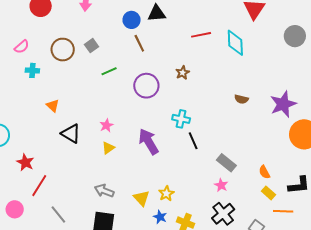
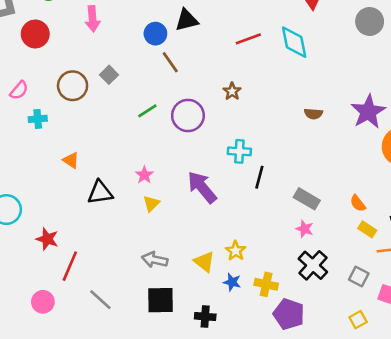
green line: (109, 71) -> (147, 111), moved
black triangle: (71, 134) -> (100, 193), turned -30
black line: (193, 141) -> (259, 177), turned 48

